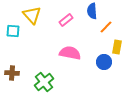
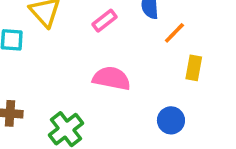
blue circle: (104, 62) -> (171, 120), moved

